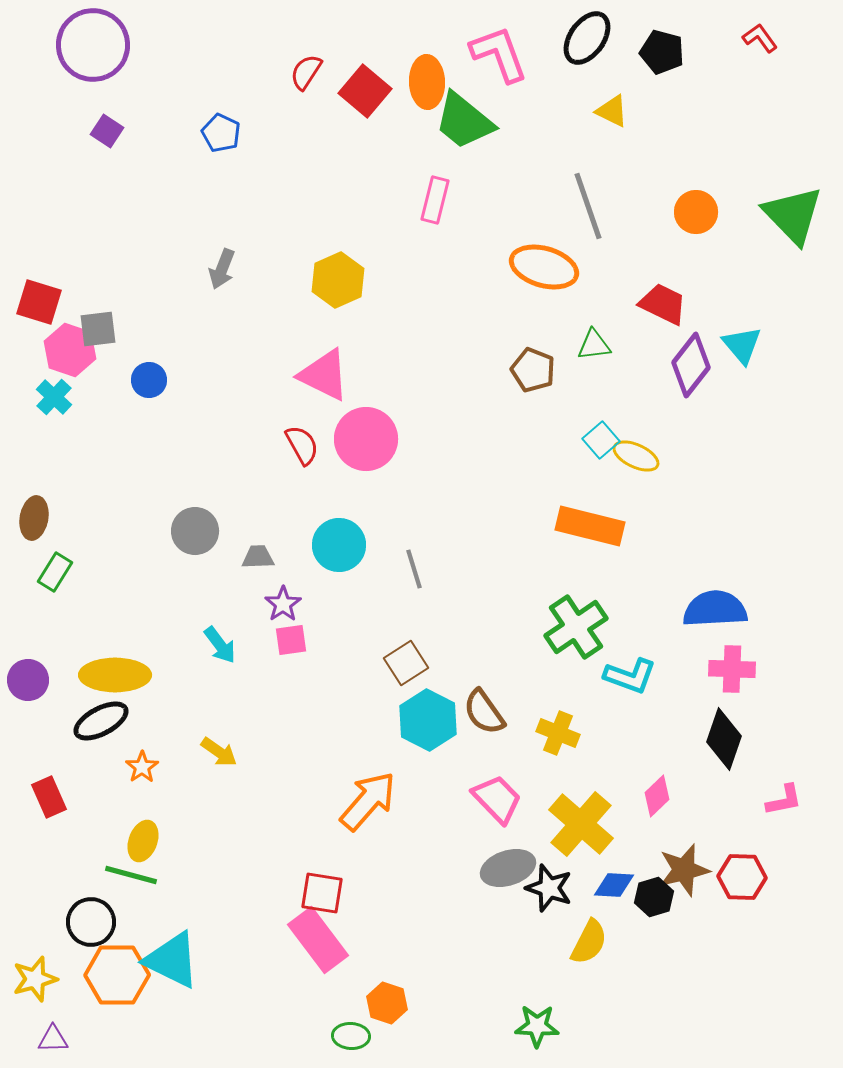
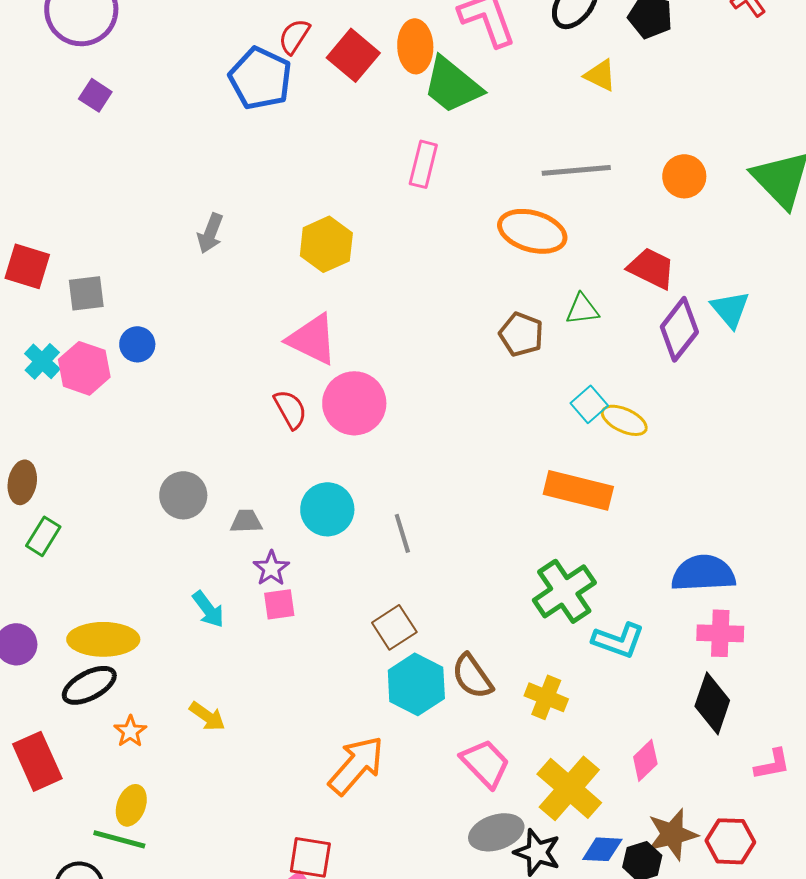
blue pentagon: (221, 133) -> (260, 78), moved, size x1.6
gray line: (588, 206) -> (576, 170), turned -76
pink hexagon: (70, 350) -> (84, 368), moved
red rectangle: (49, 797) -> (37, 761), size x1.4

